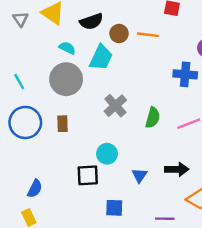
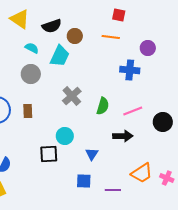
orange line: (148, 35) -> (111, 37), moved
gray circle: (66, 79) -> (31, 74), size x0.7
black arrow: (177, 169) -> (123, 136), moved
blue square: (114, 208) -> (84, 181), moved

